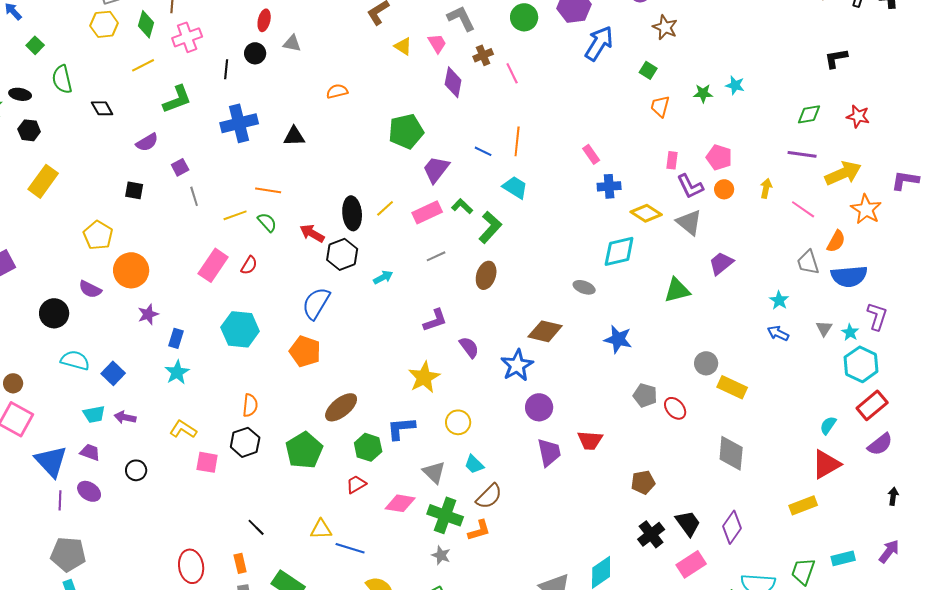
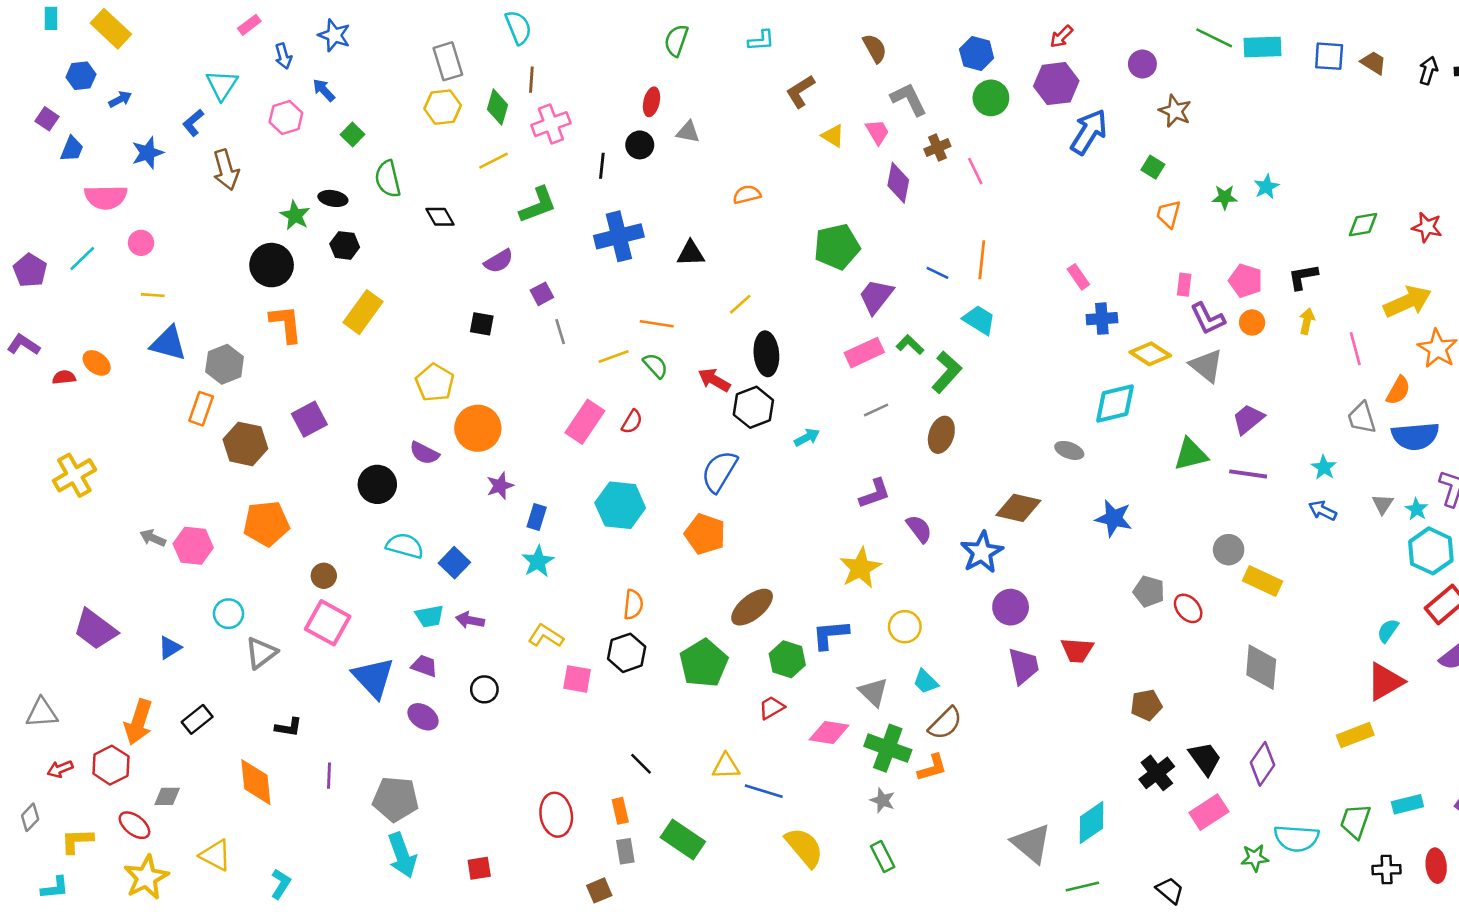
black L-shape: (836, 58) -> (1303, 277), moved
cyan star: (735, 85) -> (1266, 187), turned 30
purple line: (802, 154) -> (1248, 474), moved
yellow line: (385, 208) -> (740, 304), moved
pink line: (803, 209) -> (1355, 349), turned 40
purple line: (60, 500) -> (329, 776), moved

